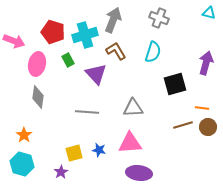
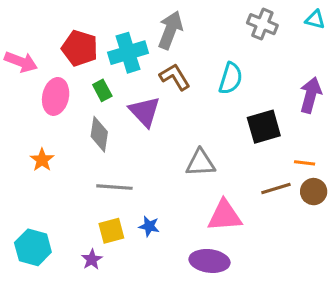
gray cross: (159, 18) -> (262, 24), moved
gray diamond: (38, 97) -> (99, 134), moved
gray line: (87, 112) -> (114, 187), moved
orange star: (24, 135) -> (42, 160), moved
pink triangle: (130, 143) -> (225, 216), moved

